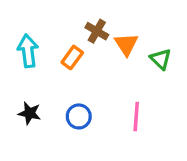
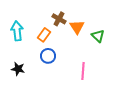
blue circle: (79, 116) -> (48, 56), moved

